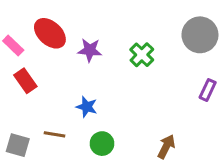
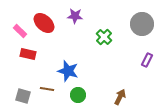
purple star: (90, 50) -> (75, 16), moved
red rectangle: (25, 81) -> (28, 54), turned -42
blue star: (87, 107) -> (68, 71), size x1.5

